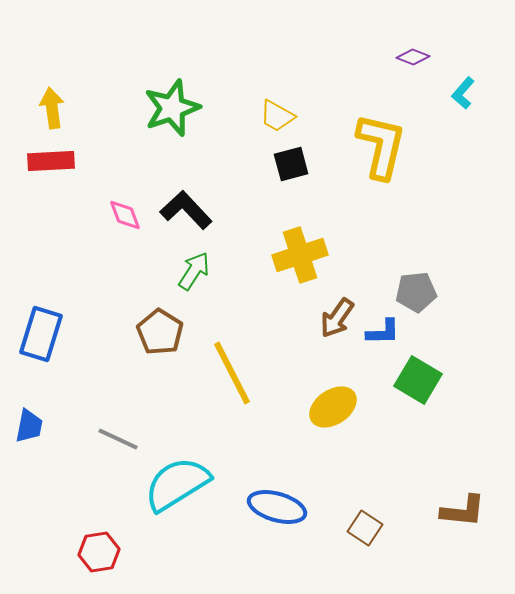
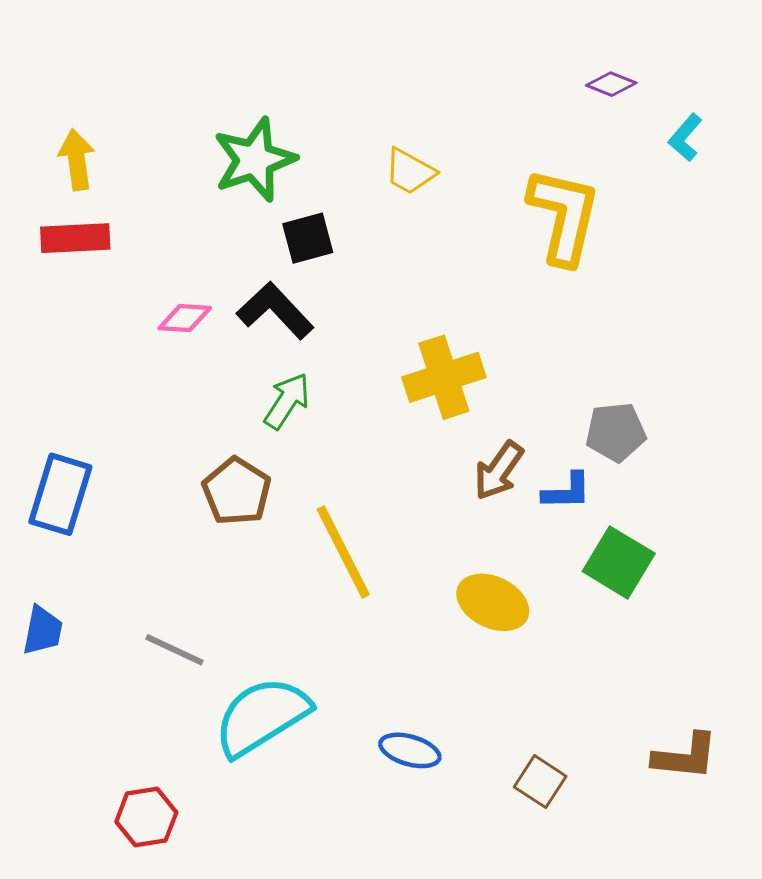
black square: (291, 164) -> (308, 238), moved
pink diamond: (125, 215) -> (185, 318), turned -66
yellow ellipse: (333, 407) -> (493, 602), turned 60
blue ellipse: (277, 507) -> (410, 750), size x0.7

